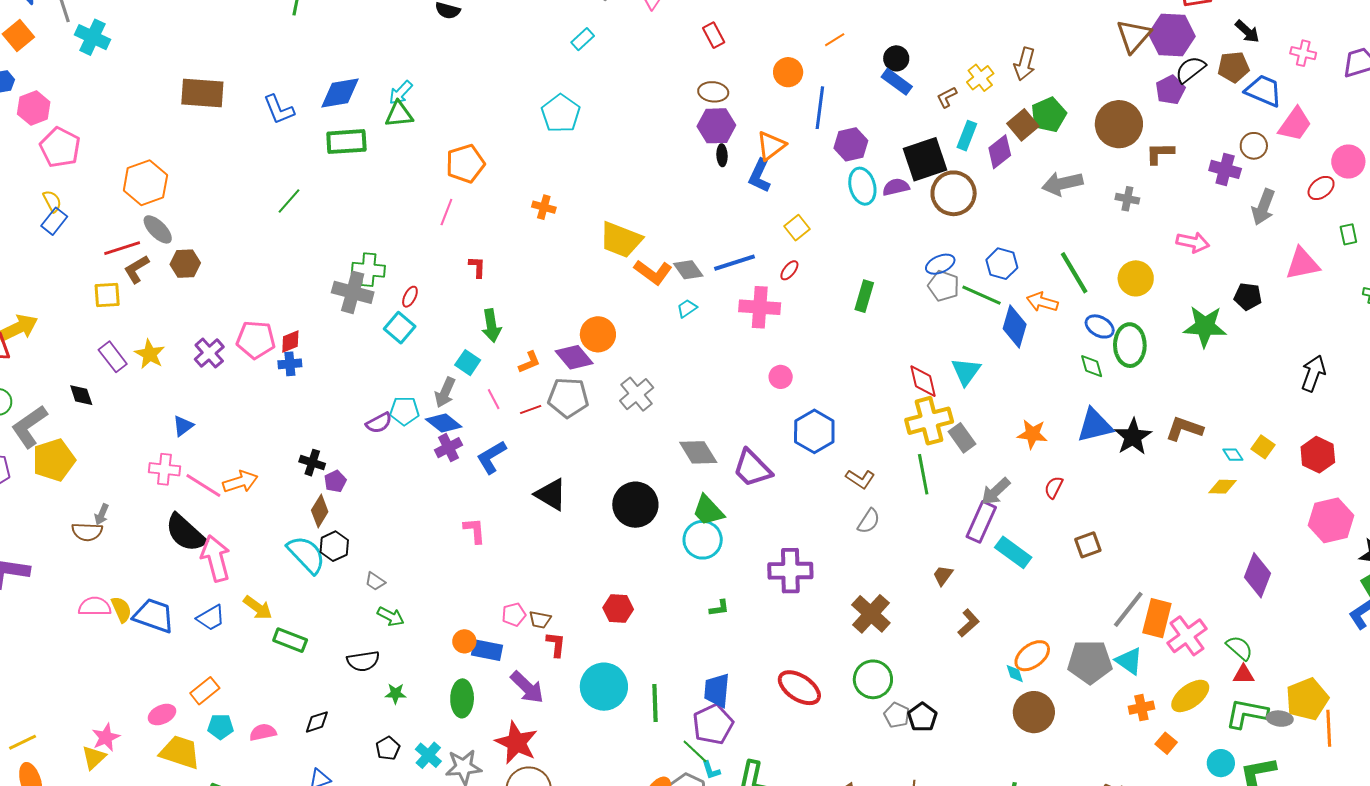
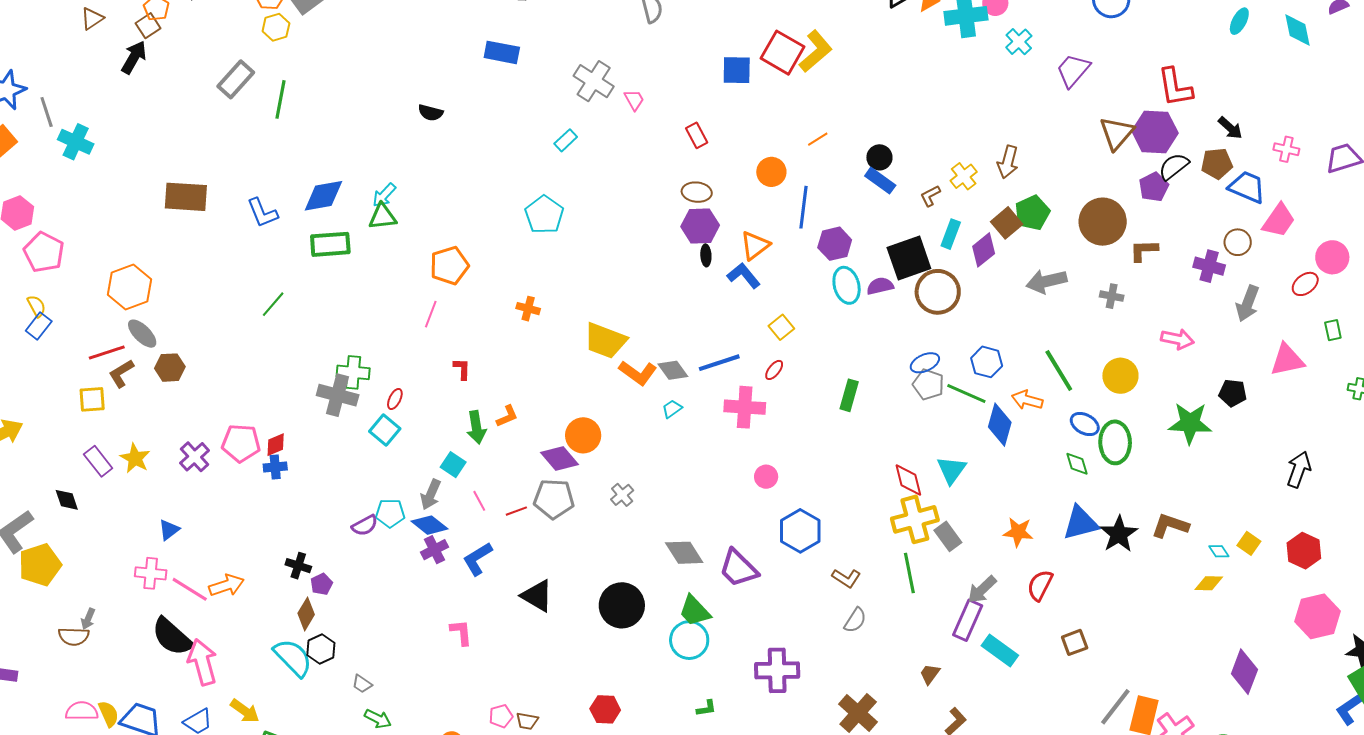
blue L-shape: (760, 176) -> (744, 276), turned 116
orange L-shape: (529, 362) -> (507, 416), moved
gray cross: (637, 394) -> (622, 495), size x0.7
red semicircle: (1054, 487) -> (1040, 585), size x1.4

